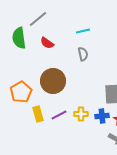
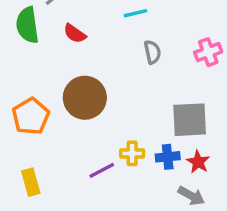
gray semicircle: (83, 54) -> (152, 52), moved
yellow rectangle: (38, 114) -> (31, 182), moved
purple line: (59, 115) -> (102, 170), moved

